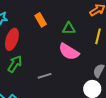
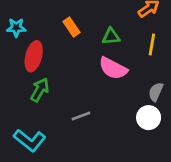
gray line: (45, 76) -> (81, 116), moved

